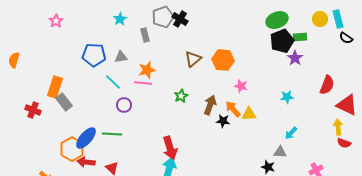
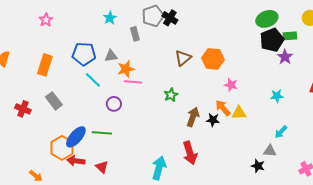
orange star: (147, 70) -> (126, 69), moved
cyan line: (113, 82) -> (93, 80), moved
orange rectangle: (55, 87) -> (45, 65), moved
brown arrow: (210, 105) -> (193, 117), moved
red arrow: (170, 148) -> (190, 153), moved

